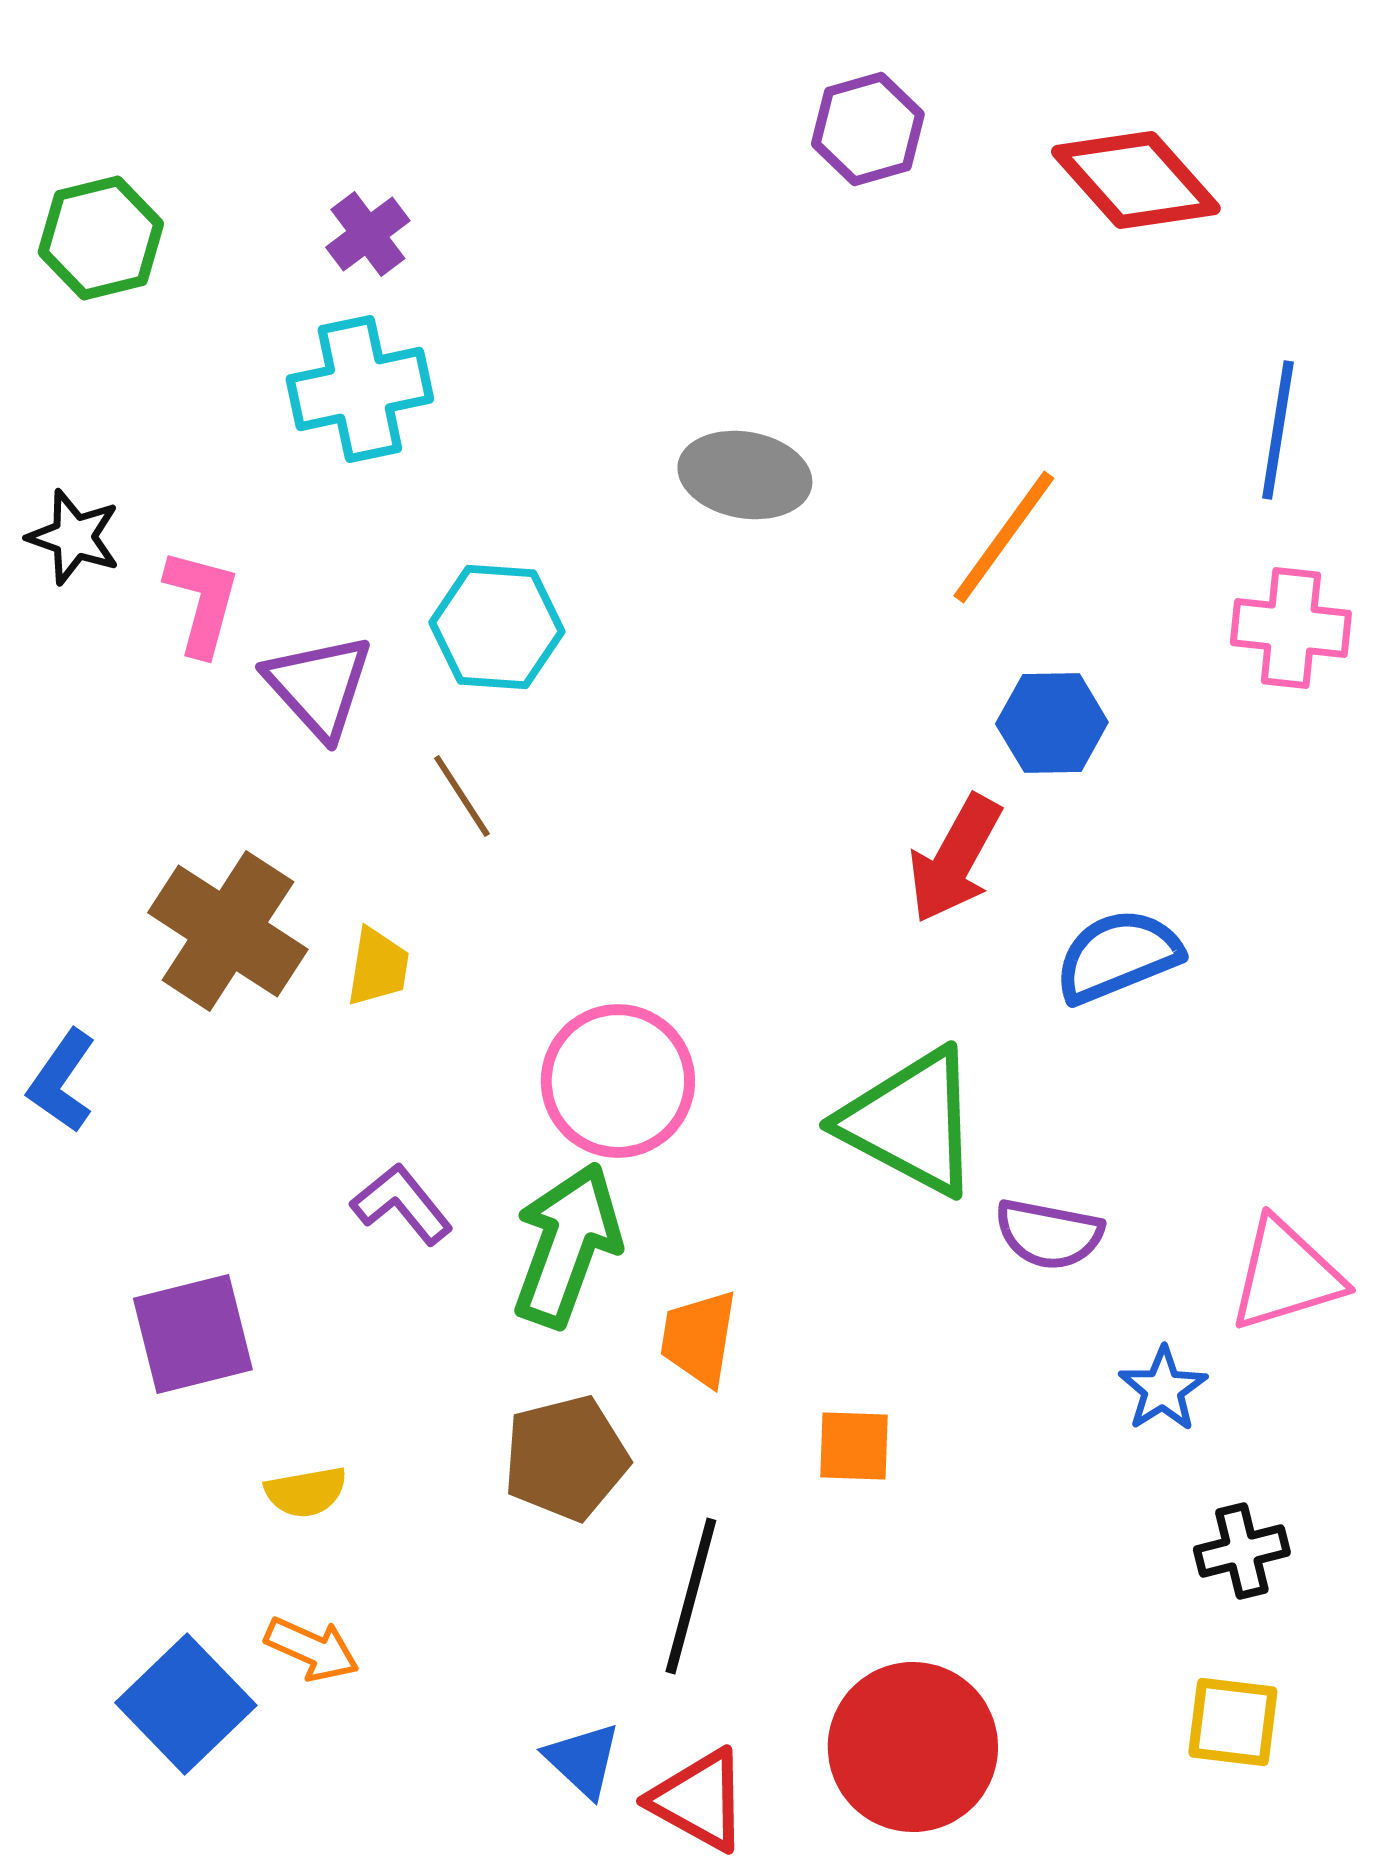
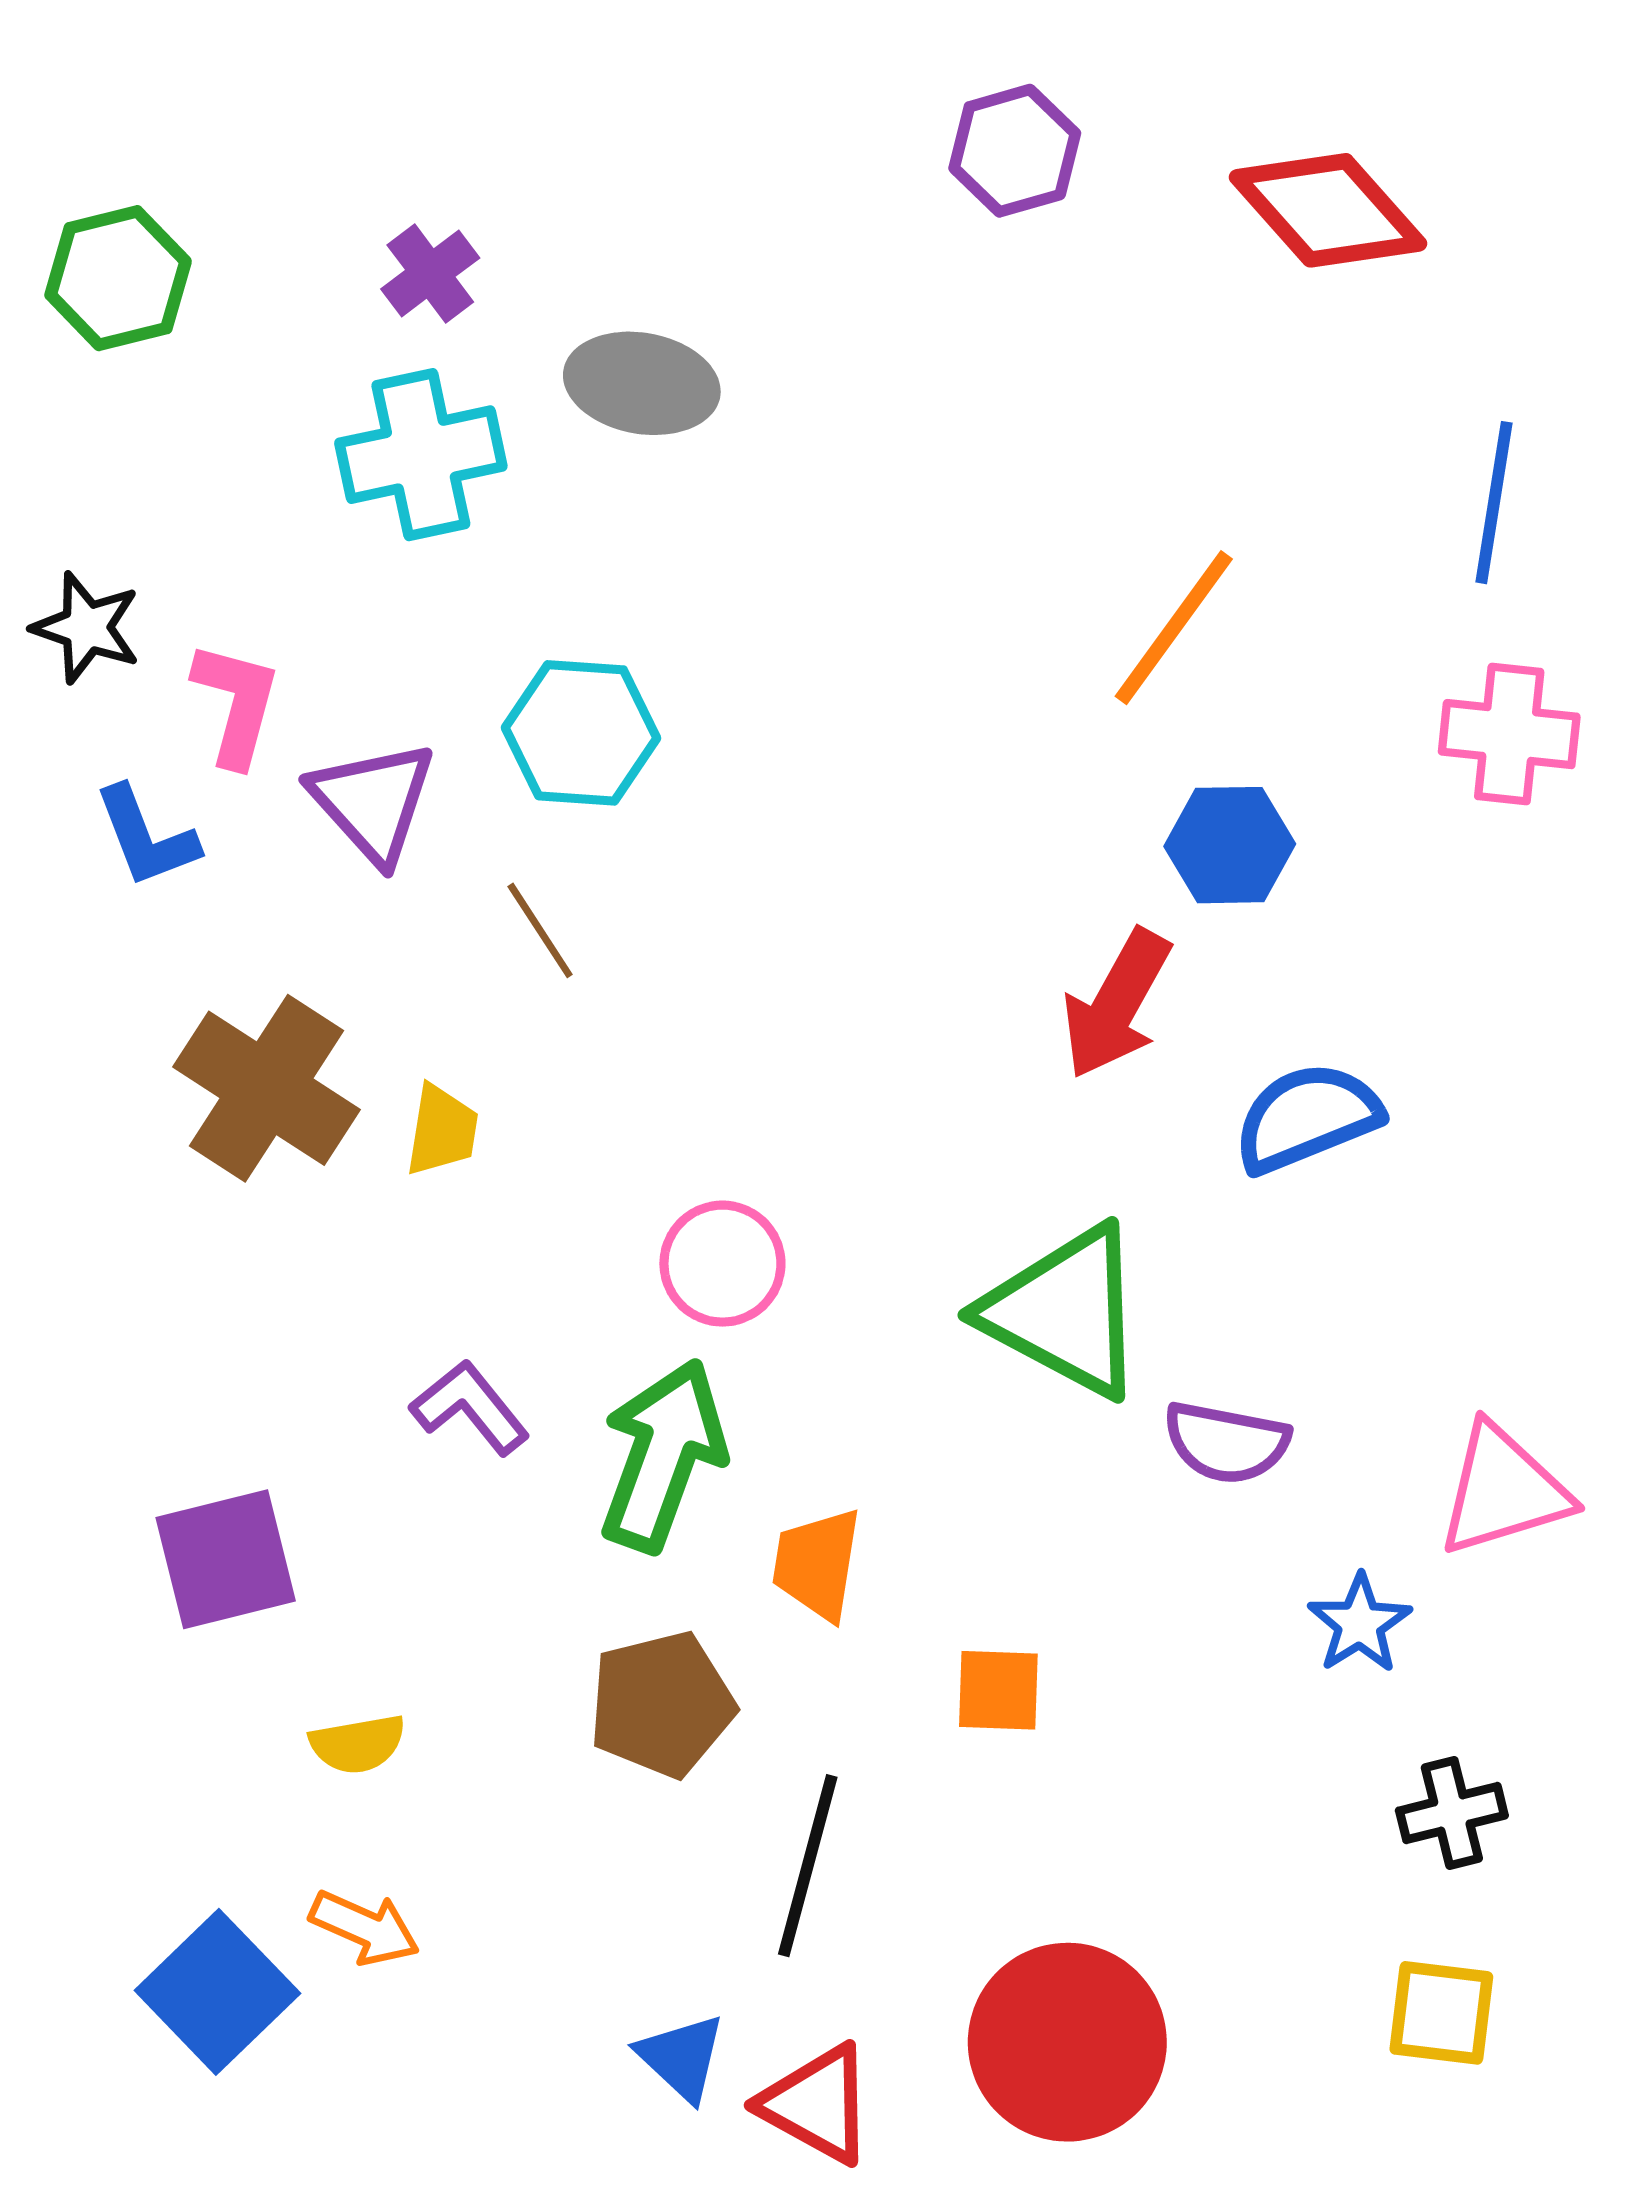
gray ellipse: (745, 475) -> (642, 383), moved
blue L-shape: (62, 1081) -> (146, 837), moved, turned -56
pink circle: (618, 1081) -> (722, 1264), size x0.7

